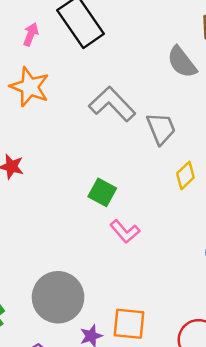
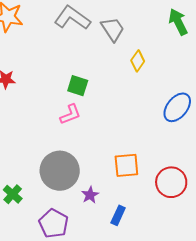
pink L-shape: (125, 231) -> (70, 114), moved, turned -60
orange square: (129, 324) -> (126, 165), moved

